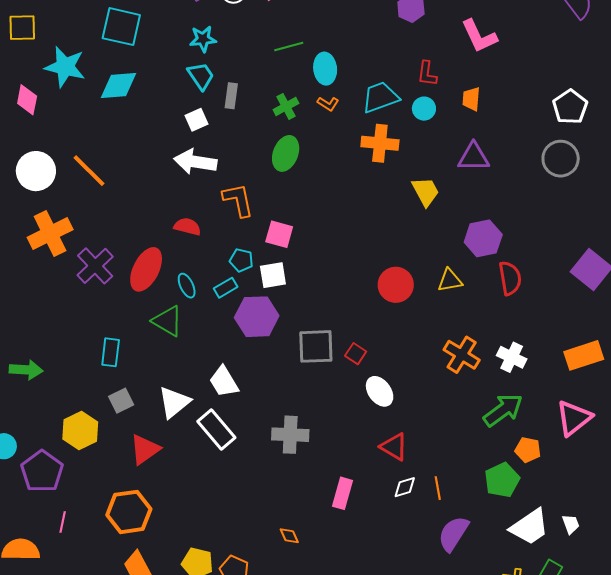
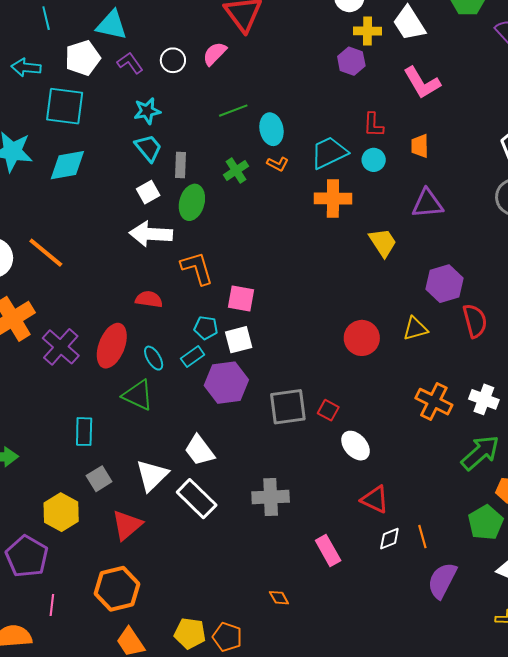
green ellipse: (286, 153) -> (192, 202), moved
pink rectangle: (343, 493) -> (328, 550), turned -40

